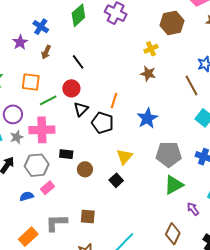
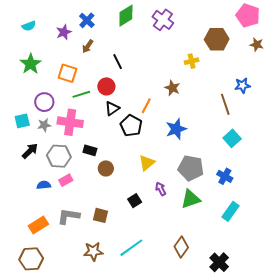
brown star: (148, 74) -> (172, 88), moved
black square: (116, 180) -> (135, 201), moved
purple arrow: (193, 209) -> (161, 189), moved

